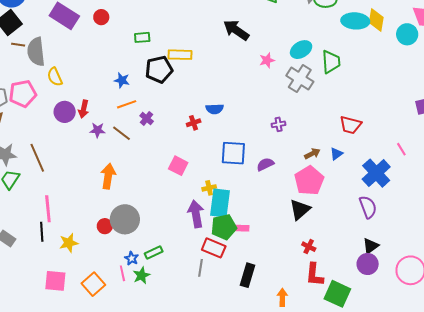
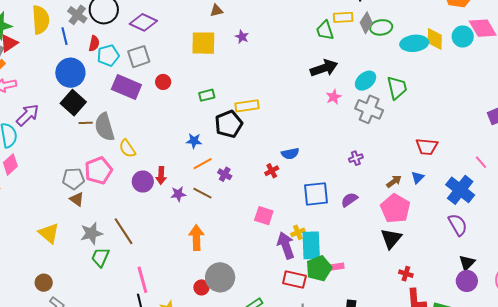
black arrow: (236, 30) -> (324, 68), moved, turned 136
cyan circle: (407, 34) -> (463, 36), moved
purple arrow: (196, 214) -> (286, 245), moved
red rectangle: (214, 248) -> (294, 280), moved

